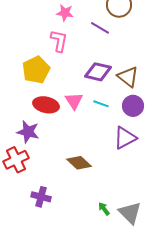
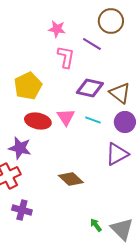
pink L-shape: (59, 41) -> (66, 57), moved
purple cross: (41, 197) -> (22, 210), moved

